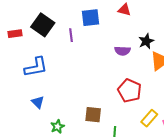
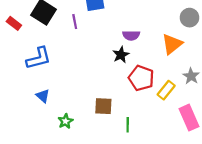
red rectangle: (15, 34) -> (14, 23), turned 48
black star: (146, 41) -> (121, 55), moved
yellow rectangle: (149, 118) -> (166, 90), moved

